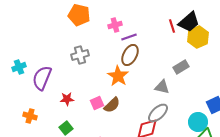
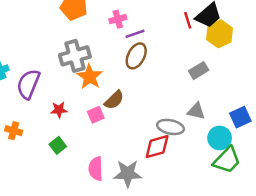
gray cross: (80, 55) -> (75, 56), size x1.4
orange star: (118, 76) -> (90, 77), moved
gray triangle: (162, 87) -> (196, 111), moved
brown semicircle: (112, 105) -> (114, 100), moved
gray ellipse: (158, 113) -> (171, 127), turned 55

